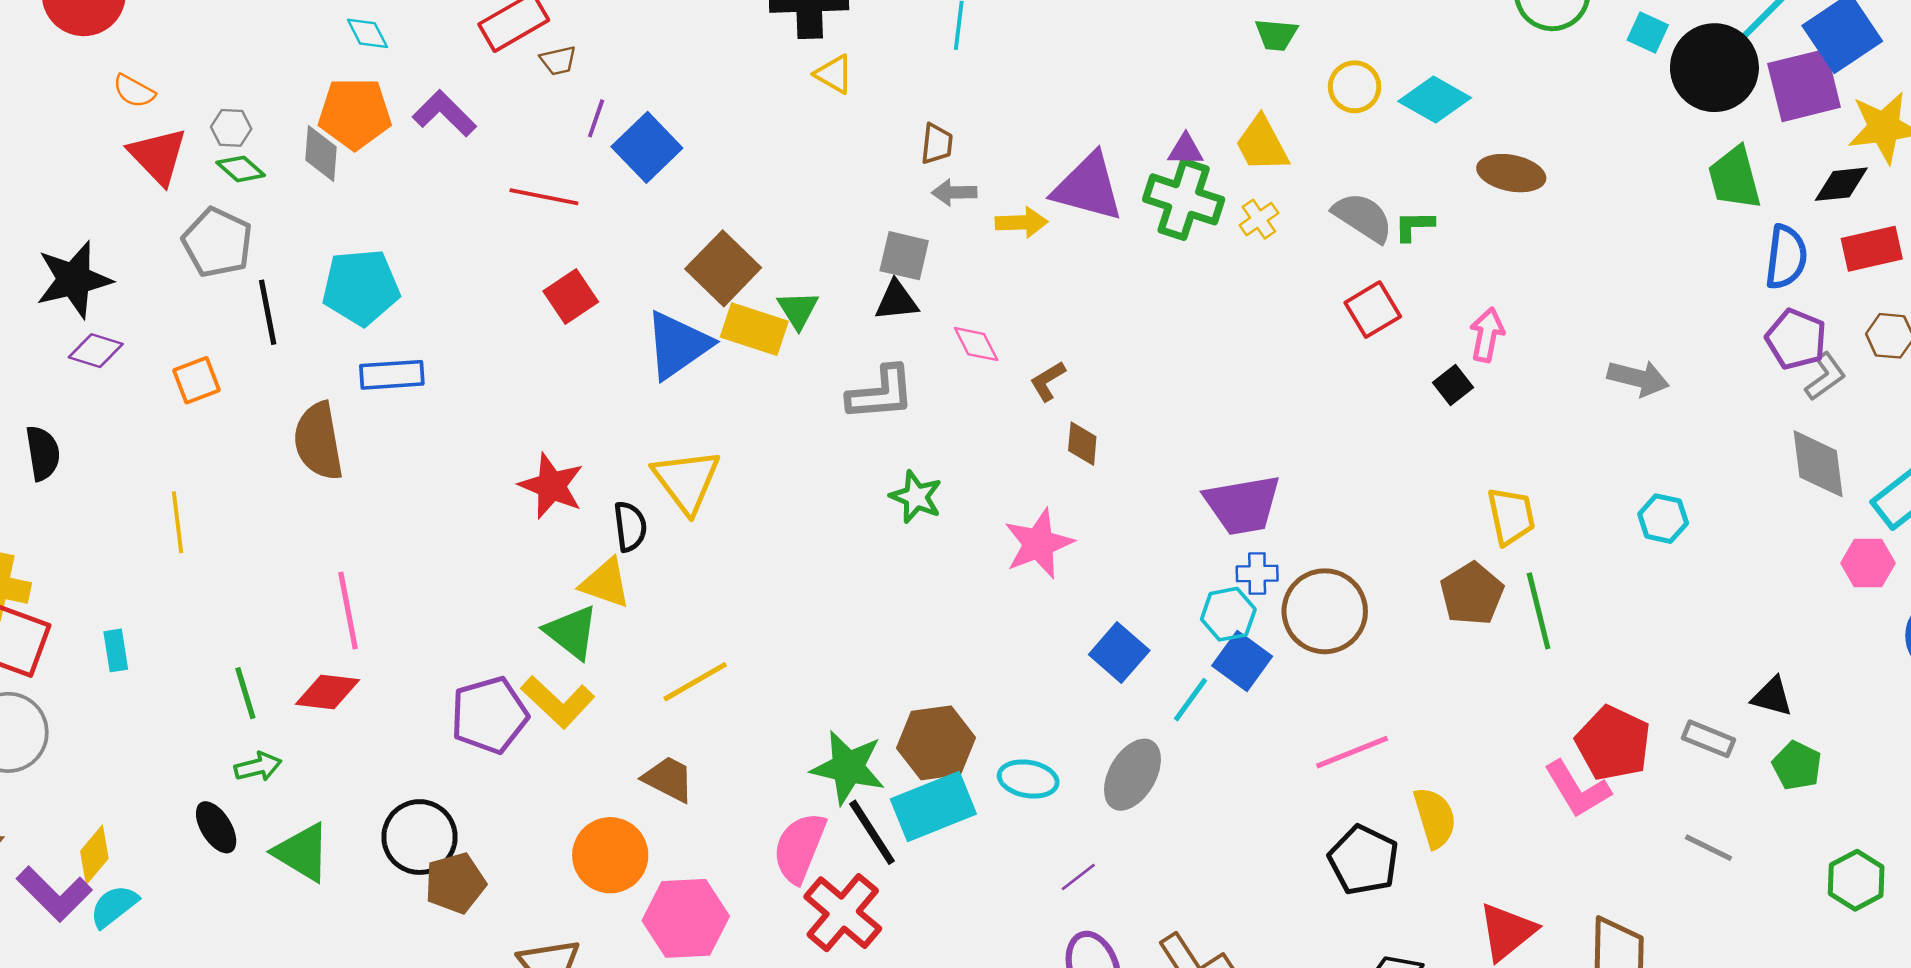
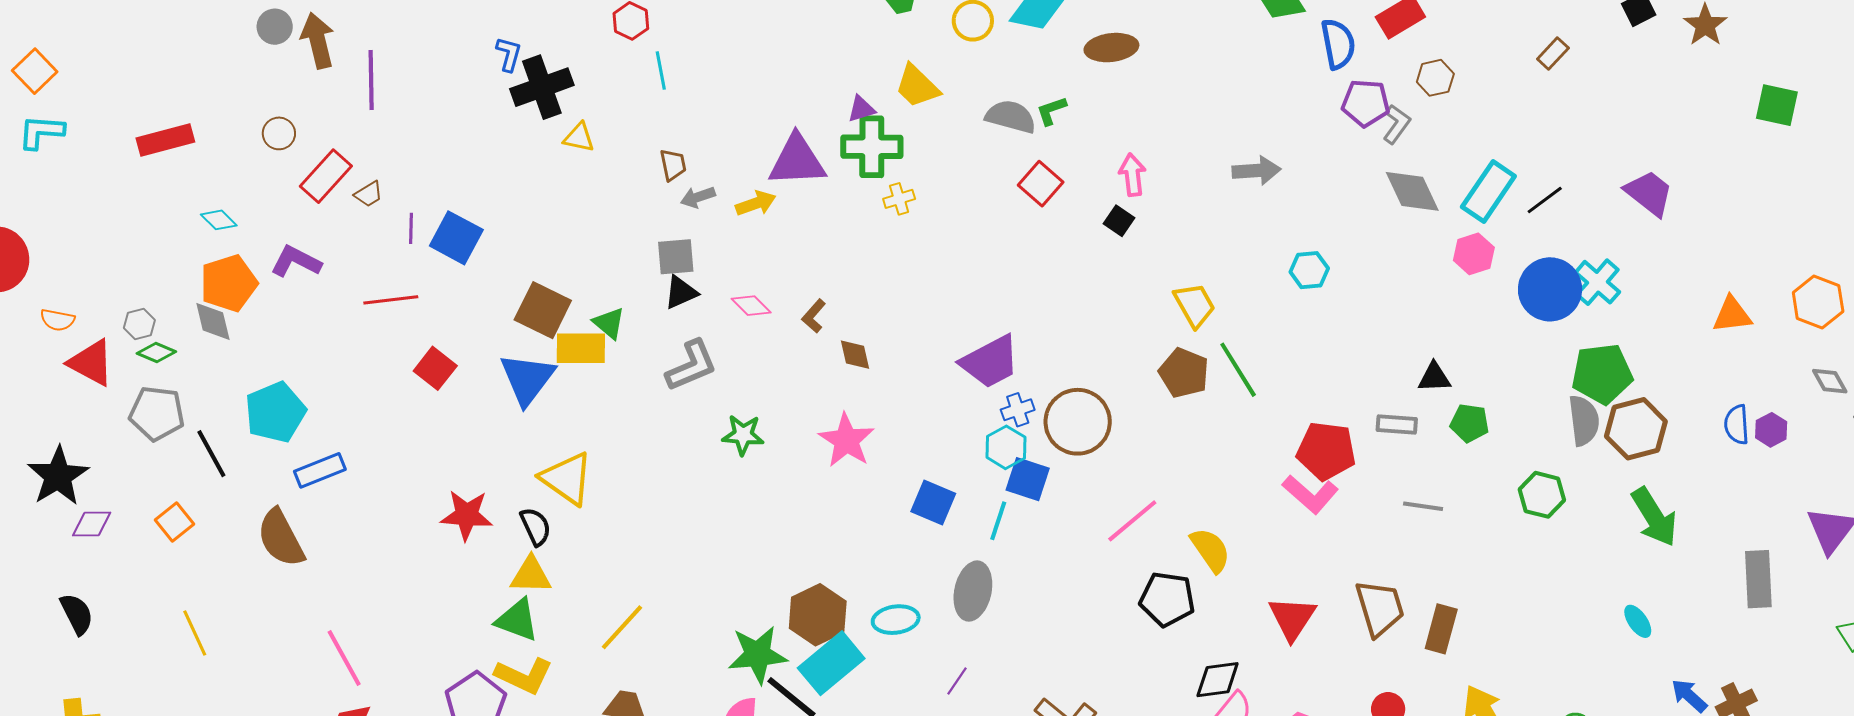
yellow cross: (1259, 219) -> (899, 199), moved, turned 36

